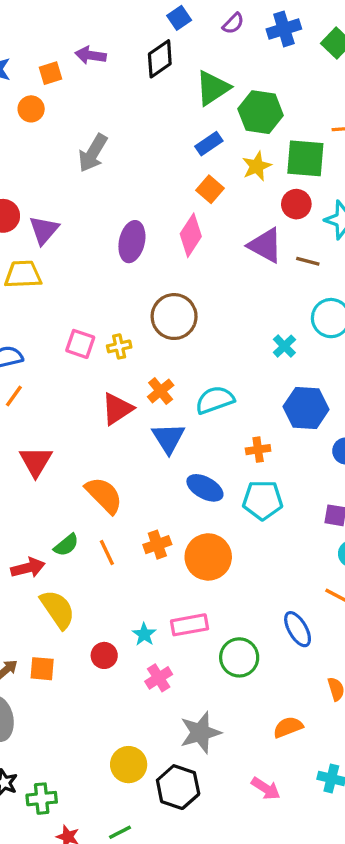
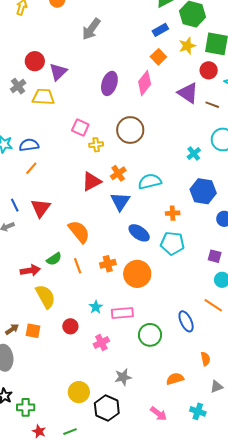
pink square: (80, 344) -> (80, 128), moved
cyan star: (144, 634) -> (96, 307), moved
gray star: (200, 733) -> (123, 377), size x0.7

